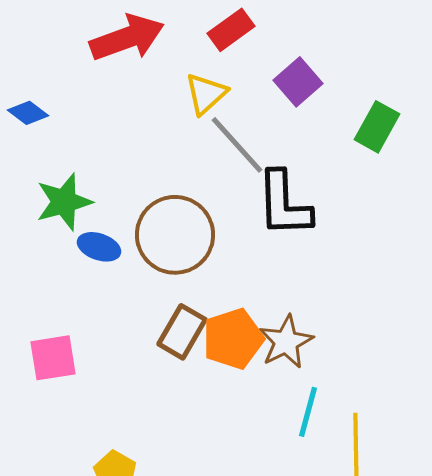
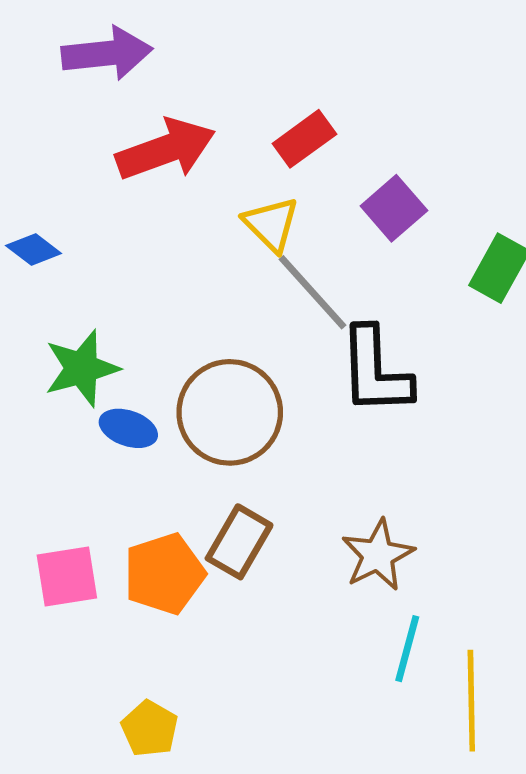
yellow triangle: (206, 94) -> (271, 224), turned -33
orange pentagon: (233, 339) -> (164, 574), moved

